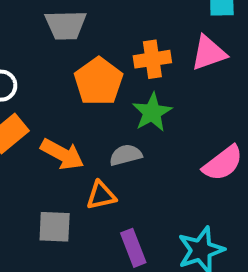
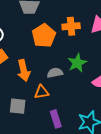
green star: (152, 112) -> (77, 63), moved
orange arrow: (62, 154) -> (24, 70), turned 45

